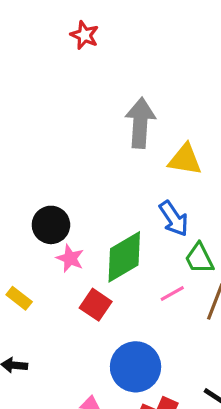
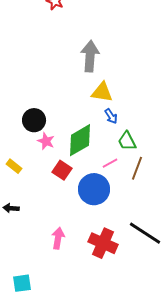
yellow triangle: (185, 160) -> (102, 92), moved
blue arrow: (174, 219) -> (111, 116), size x0.7
blue circle: (136, 367) -> (94, 189), moved

